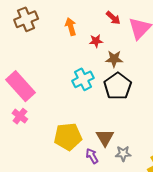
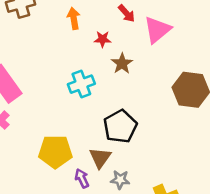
brown star: (114, 59) -> (122, 63), turned 30
black pentagon: (118, 86) -> (120, 126), moved

